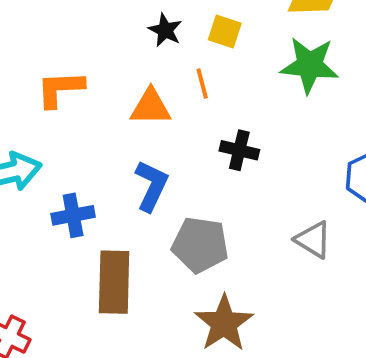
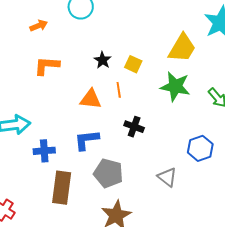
orange L-shape: (60, 89) -> (47, 66), moved
blue L-shape: (151, 186) -> (87, 140), turned -128

